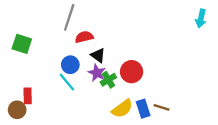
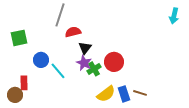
green square: (22, 44) -> (19, 38), turned -30
black triangle: (98, 55) -> (85, 48), turned 32
blue circle: (70, 65) -> (41, 60), moved

